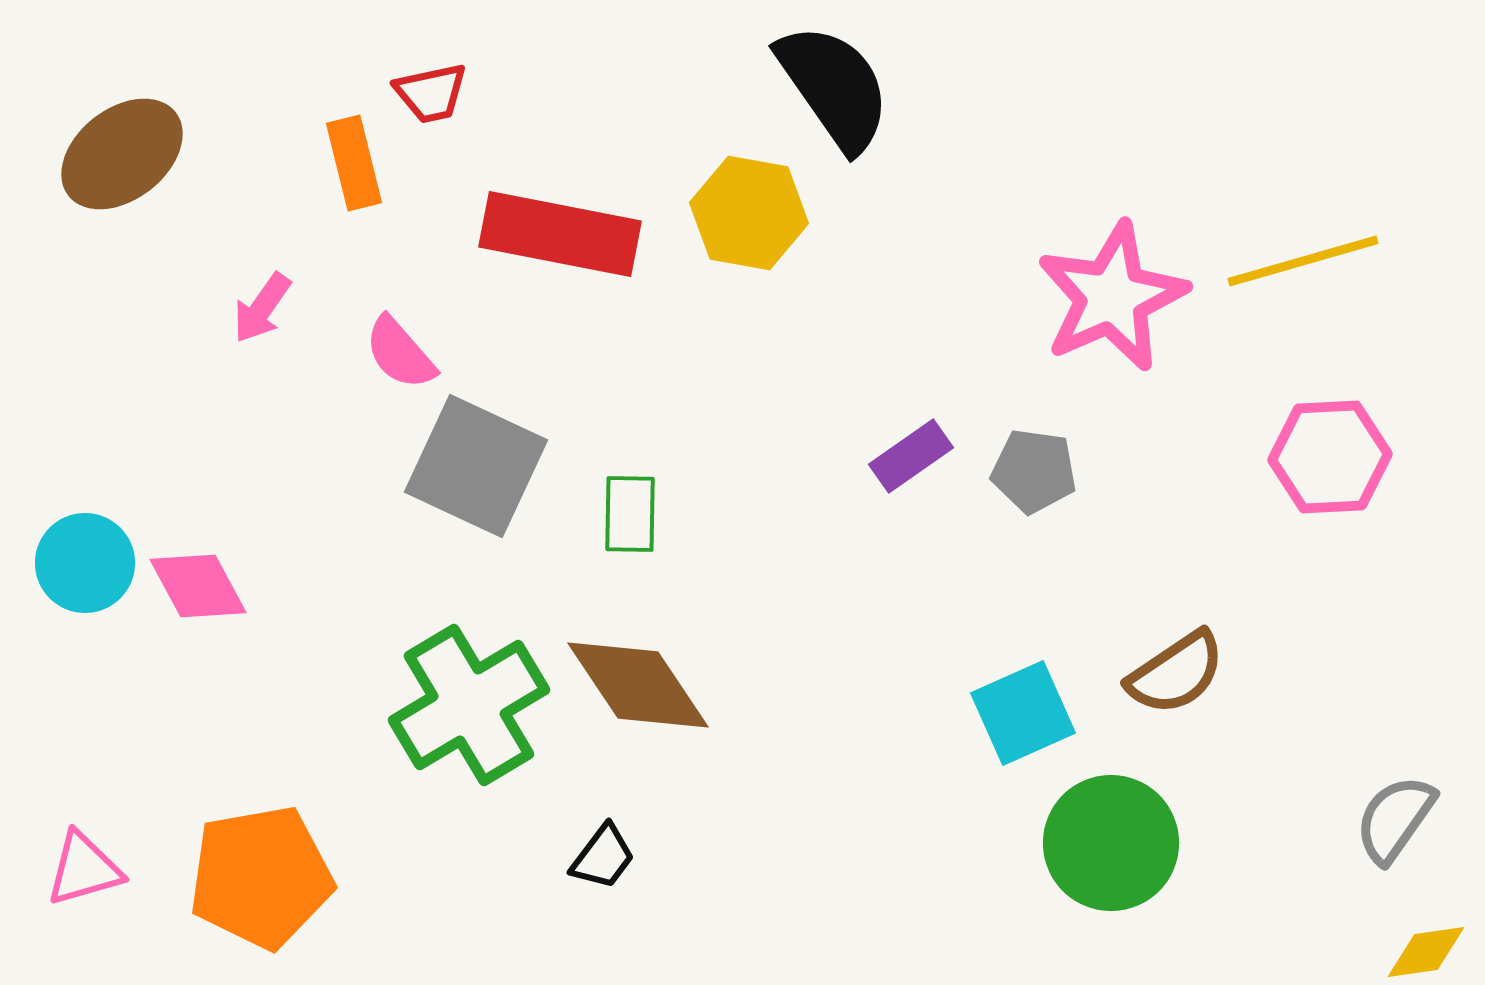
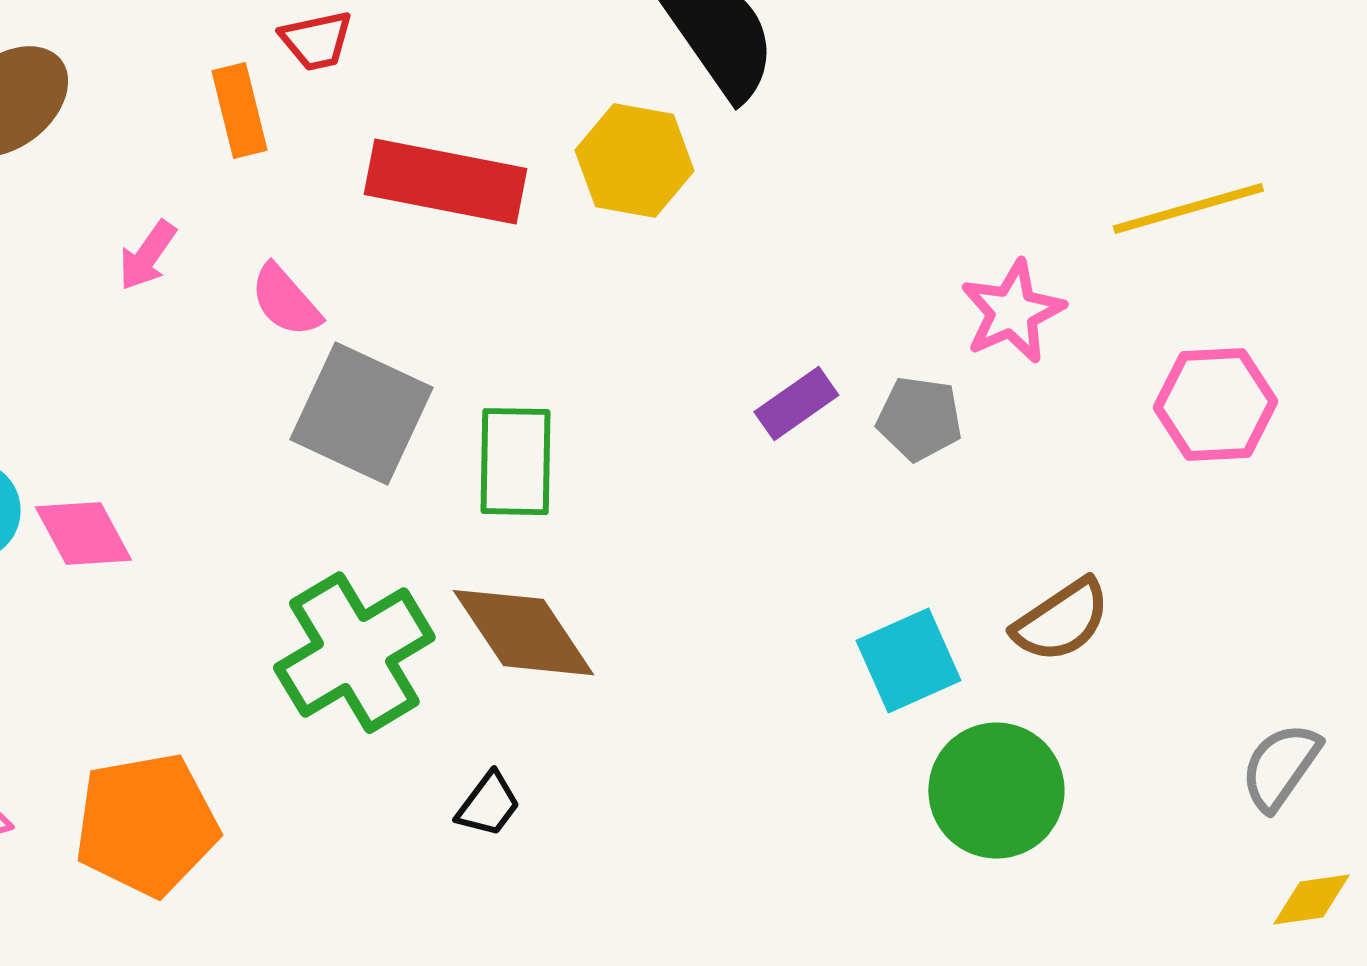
pink star: (1112, 297) -> (1012, 312), moved, size x0.7
green rectangle: (630, 514) -> (515, 462), size x1.4

